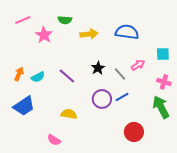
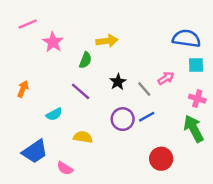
green semicircle: (65, 20) -> (85, 60), moved, turned -72
blue semicircle: (127, 32) -> (186, 38), moved
cyan semicircle: (38, 77) -> (54, 114), moved
blue trapezoid: (24, 106) -> (35, 152), moved

